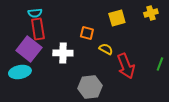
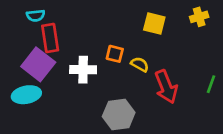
cyan semicircle: (35, 13) -> (36, 16), moved
yellow square: (117, 18) -> (154, 23), turned 30
orange square: (87, 33) -> (115, 54), moved

